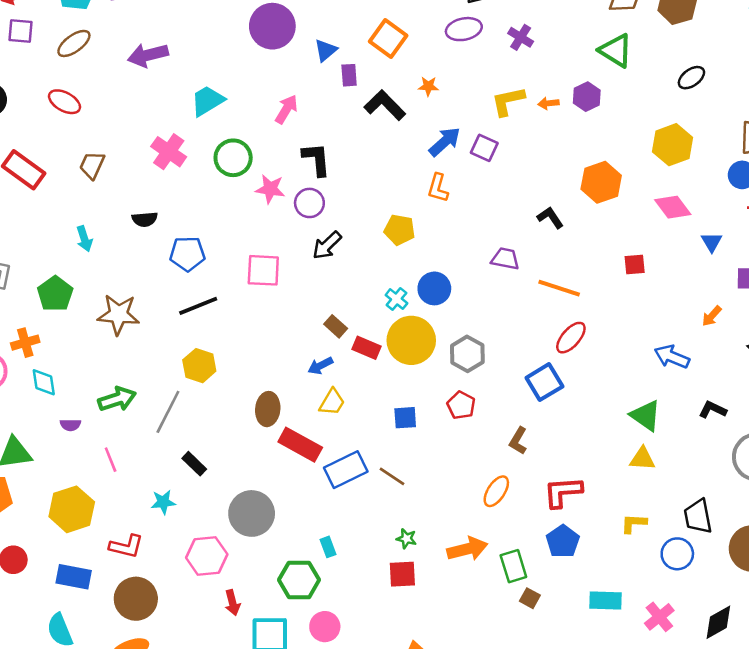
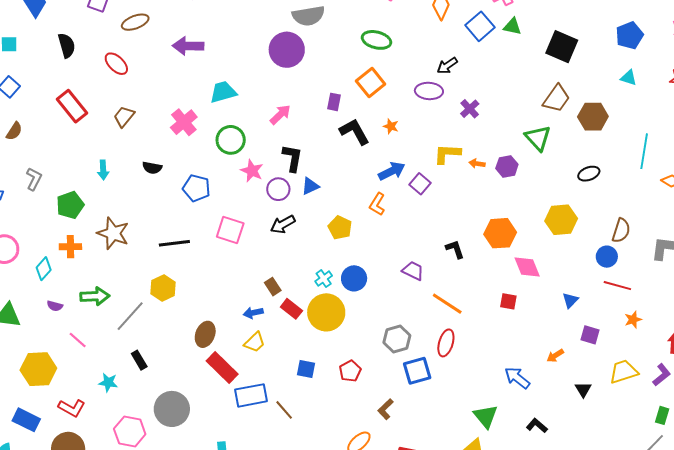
blue triangle: (326, 50) -> (310, 186), moved
pink diamond: (673, 207) -> (527, 267), moved
blue pentagon: (187, 254) -> (196, 188), moved
red ellipse: (571, 338) -> (446, 343), turned -40
orange cross: (25, 343) -> (70, 247), moved
gray hexagon: (467, 354) -> (397, 339), moved
cyan diamond: (44, 382) -> (44, 269), turned 35
pink line: (111, 460) -> (78, 340), turned -42

